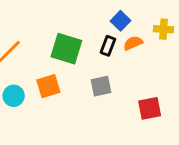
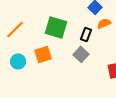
black rectangle: (108, 46) -> (86, 34), moved
gray square: (101, 86) -> (81, 54), turned -35

